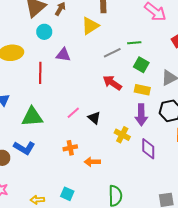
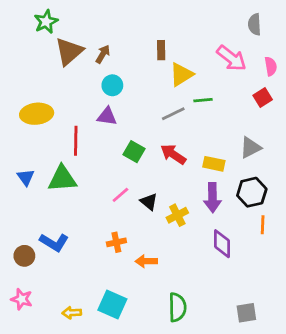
yellow triangle: (90, 26) -> (181, 74), moved
cyan circle: (44, 32) -> (112, 85), moved
green square: (141, 65) -> (134, 152), moved
green triangle: (32, 117) -> (62, 179), moved
yellow cross: (122, 135) -> (177, 215), moved, turned 35
cyan square: (67, 194) -> (112, 305), size x1.5

